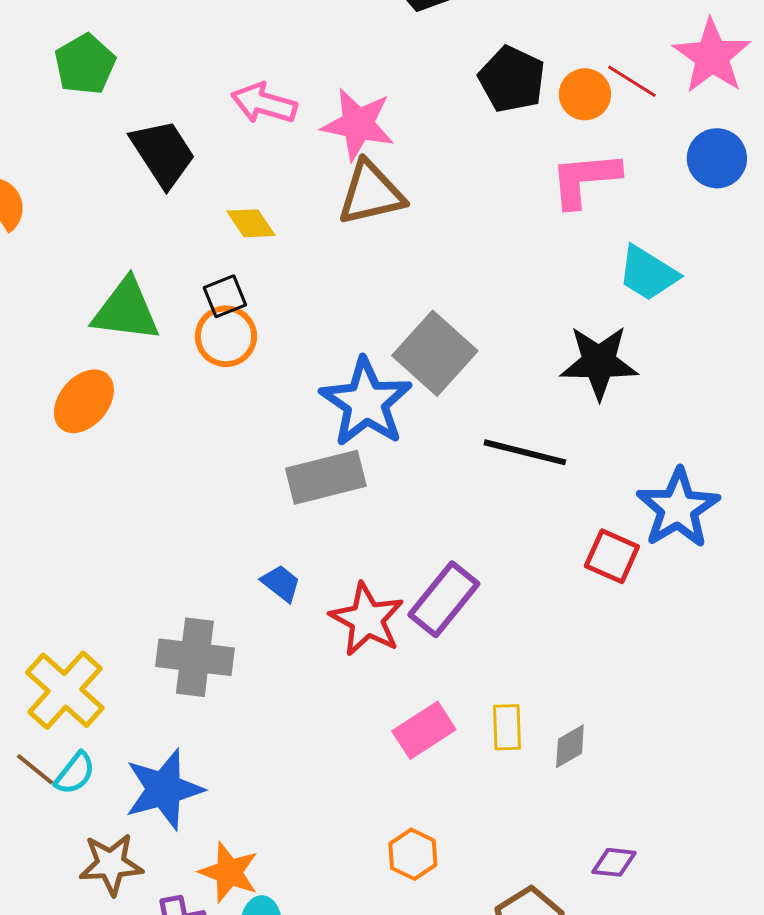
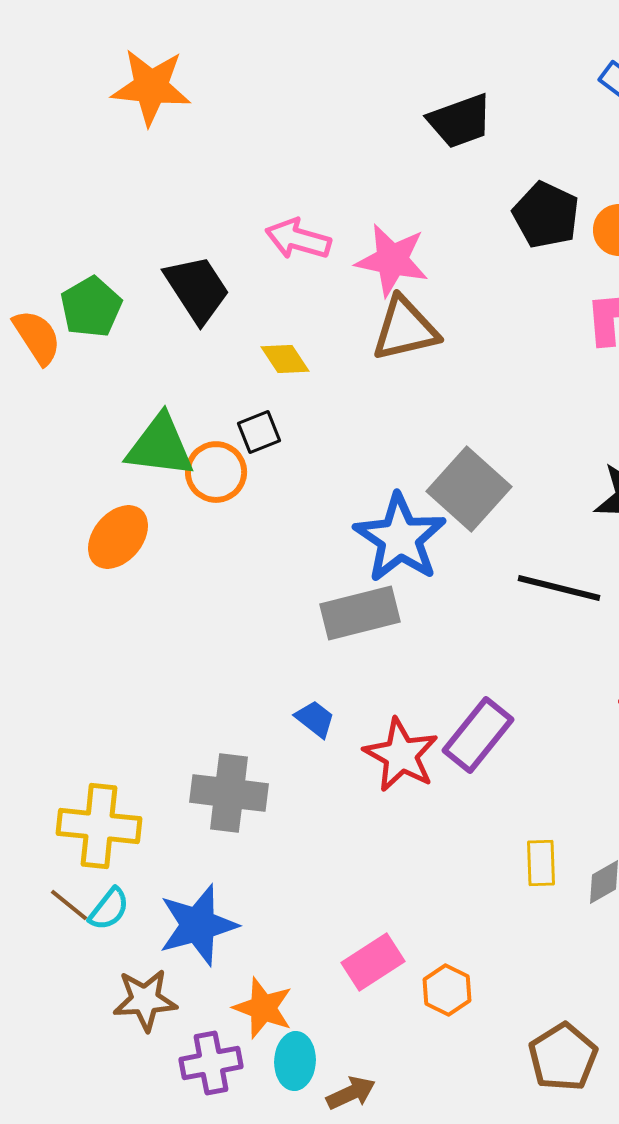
green pentagon: (85, 64) -> (91, 307), moved
orange circle: (226, 336) -> (216, 472), moved
yellow cross: (65, 690) -> (99, 826), turned -36
pink rectangle: (424, 730) -> (373, 962), moved

